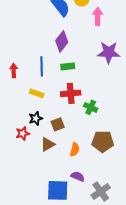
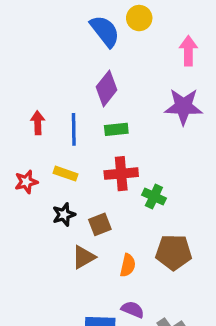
pink arrow: (98, 16) -> (188, 51), moved
red arrow: (14, 70) -> (38, 123), moved
red star: (23, 133) -> (26, 182), moved

